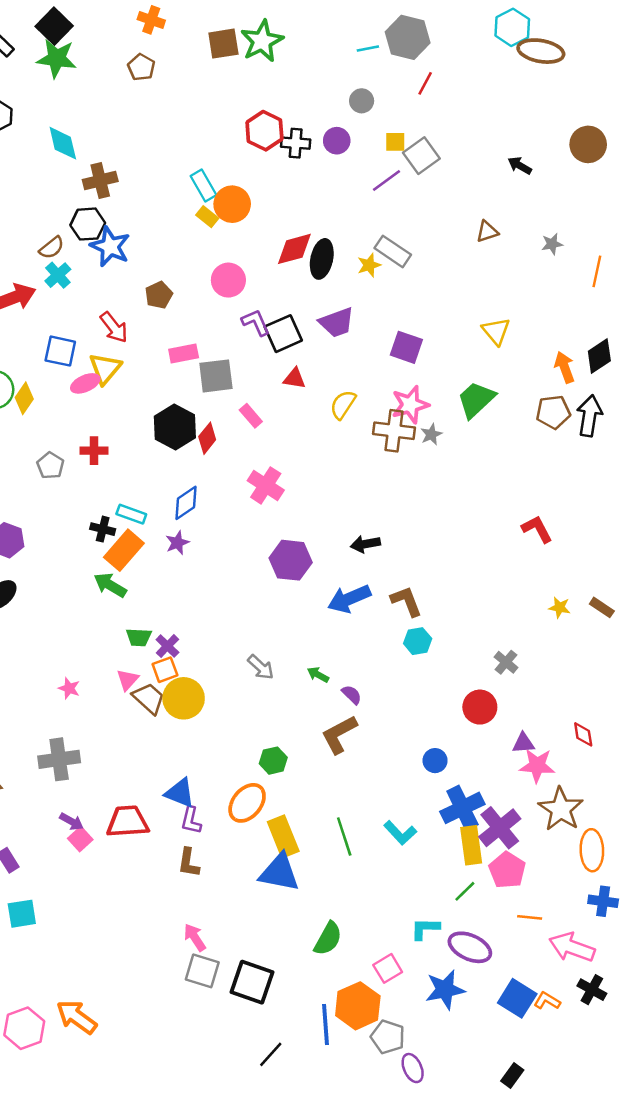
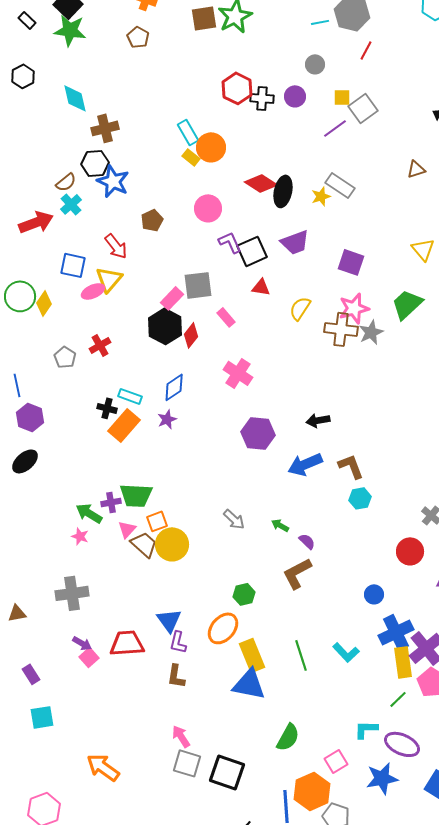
red diamond: (294, 249) -> (261, 183), turned 48
pink rectangle: (184, 354) -> (172, 298), moved, turned -35
gray star: (431, 434) -> (371, 332), size x1.4
red cross: (94, 451) -> (100, 345), turned -30
green arrow: (110, 585) -> (89, 513), moved
green trapezoid: (139, 637) -> (136, 495), size x1.6
purple cross: (167, 646) -> (111, 502), moved, turned 36
blue triangle: (180, 793) -> (169, 620), turned 32
orange arrow: (77, 1017) -> (103, 767), moved

